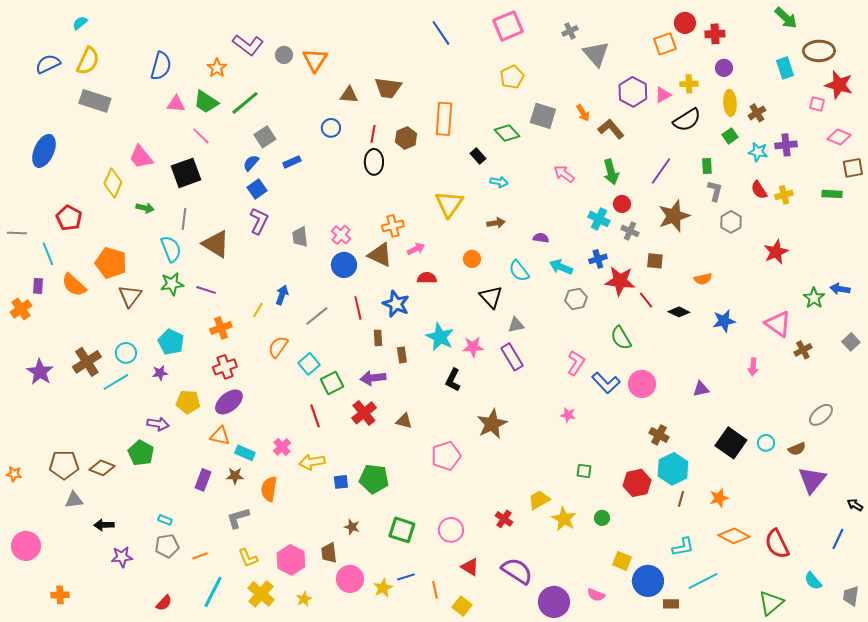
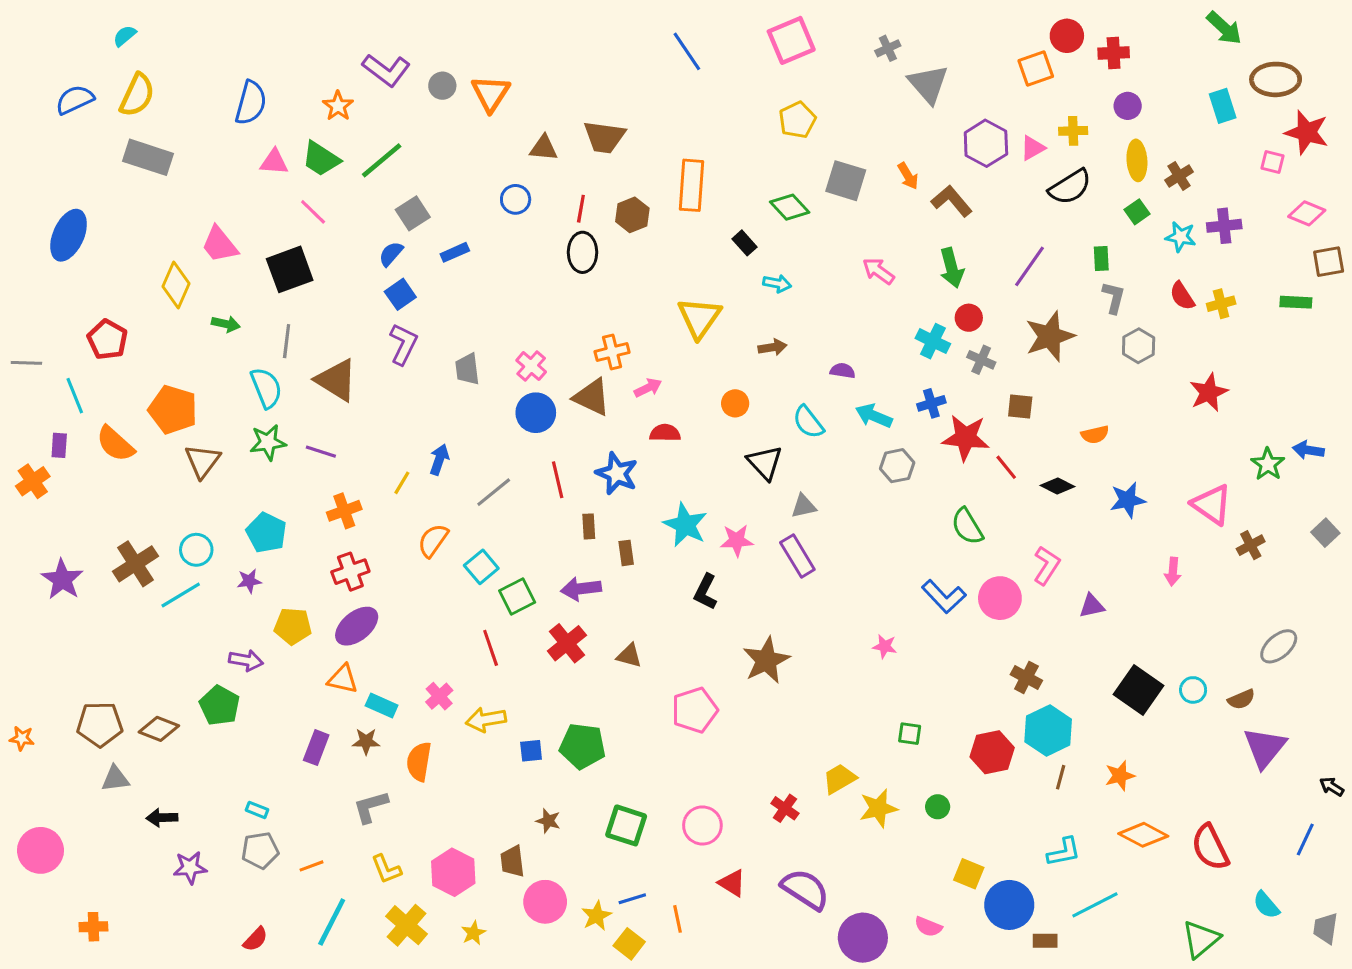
pink L-shape: (576, 363) -> (1047, 565), moved
yellow star: (564, 519) -> (878, 808), turned 30
yellow square: (462, 606) -> (629, 944), moved

